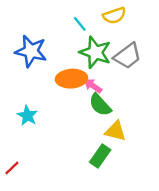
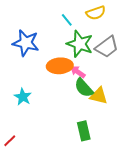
yellow triangle: (116, 131) -> (99, 96), moved
green rectangle: (100, 156) -> (84, 131), turned -48

